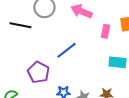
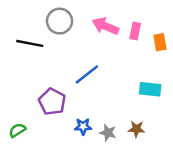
pink rectangle: (105, 31) -> (135, 31), moved

